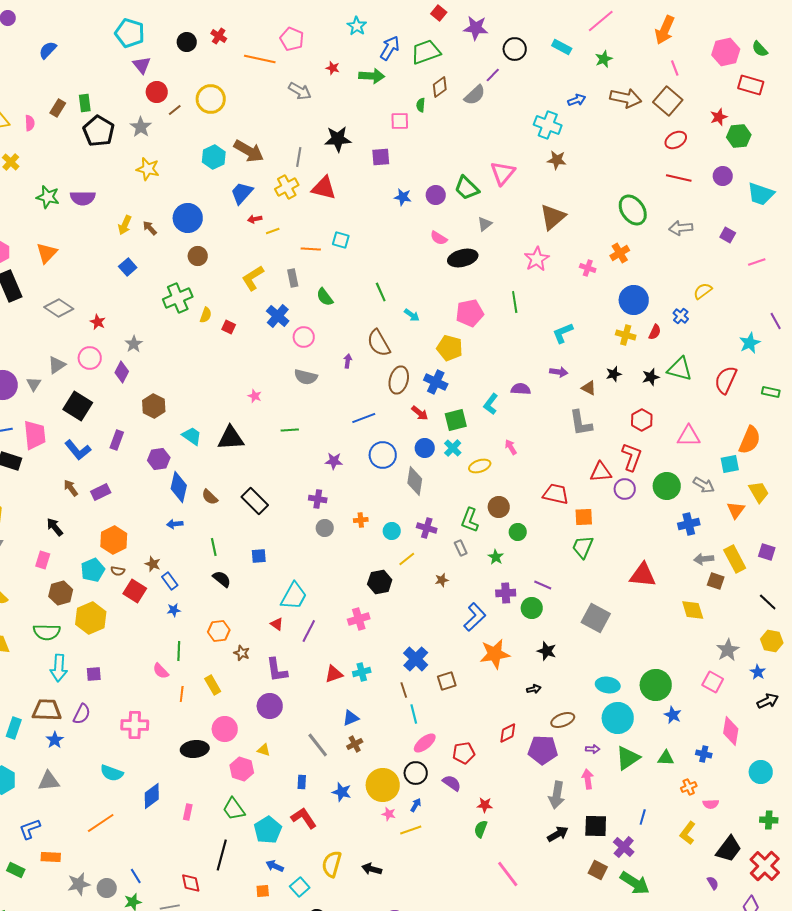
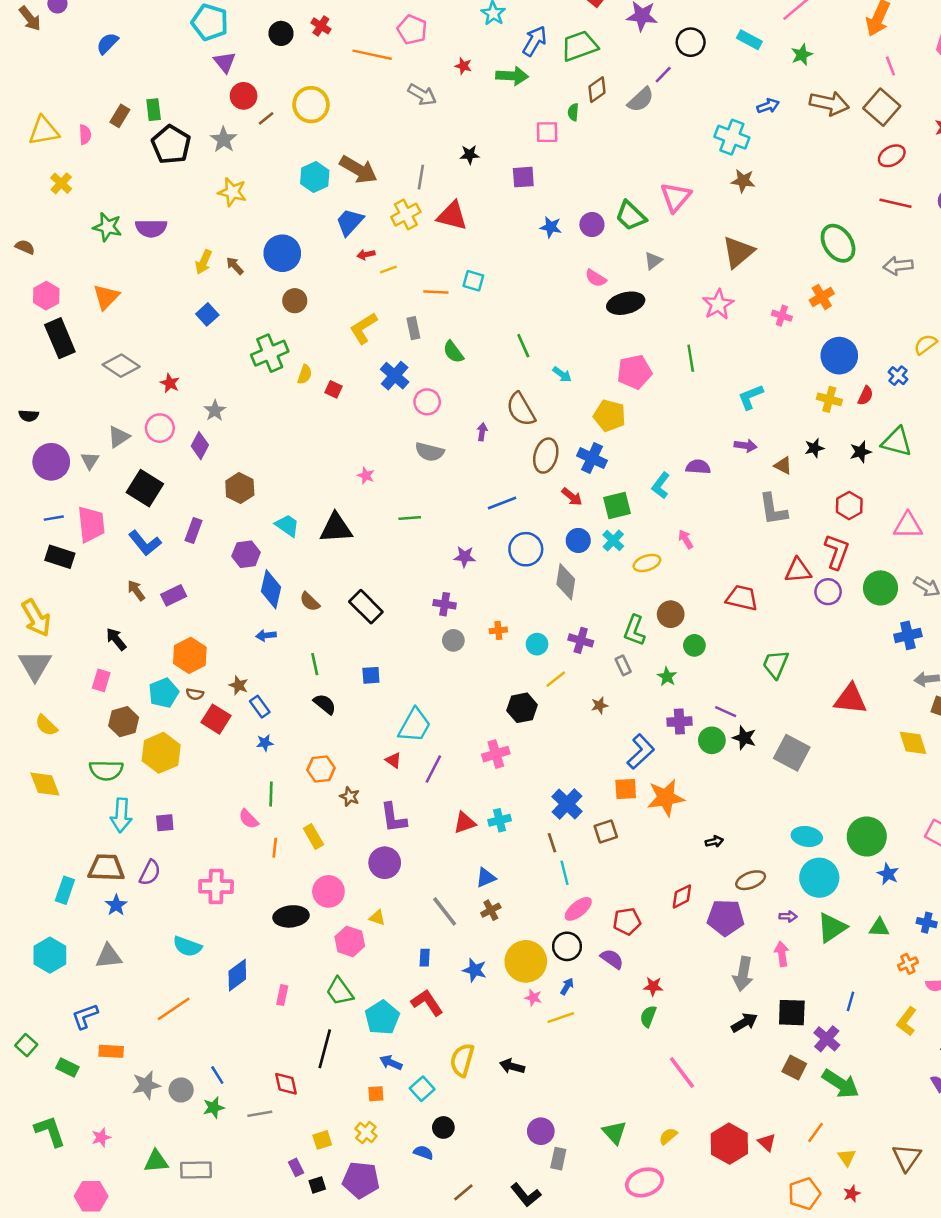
black star: (338, 139) -> (470, 155), size x0.6
orange square: (584, 517) -> (626, 789), moved
black star: (547, 651) -> (744, 738), moved

